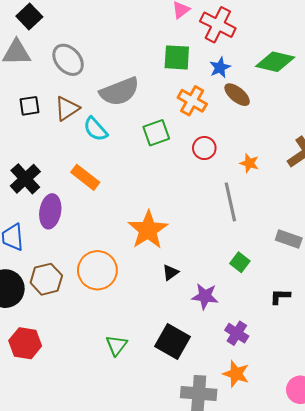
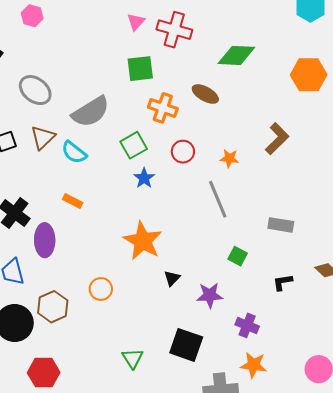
blue star: (220, 67) -> (144, 178), moved
orange rectangle: (85, 177) -> (73, 201), size x0.7
orange circle: (97, 270) -> (101, 289), size x0.6

